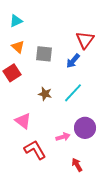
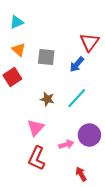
pink triangle: (23, 121) -> (36, 128), moved, turned 36
red L-shape: (35, 150) -> (37, 158), turned -125

